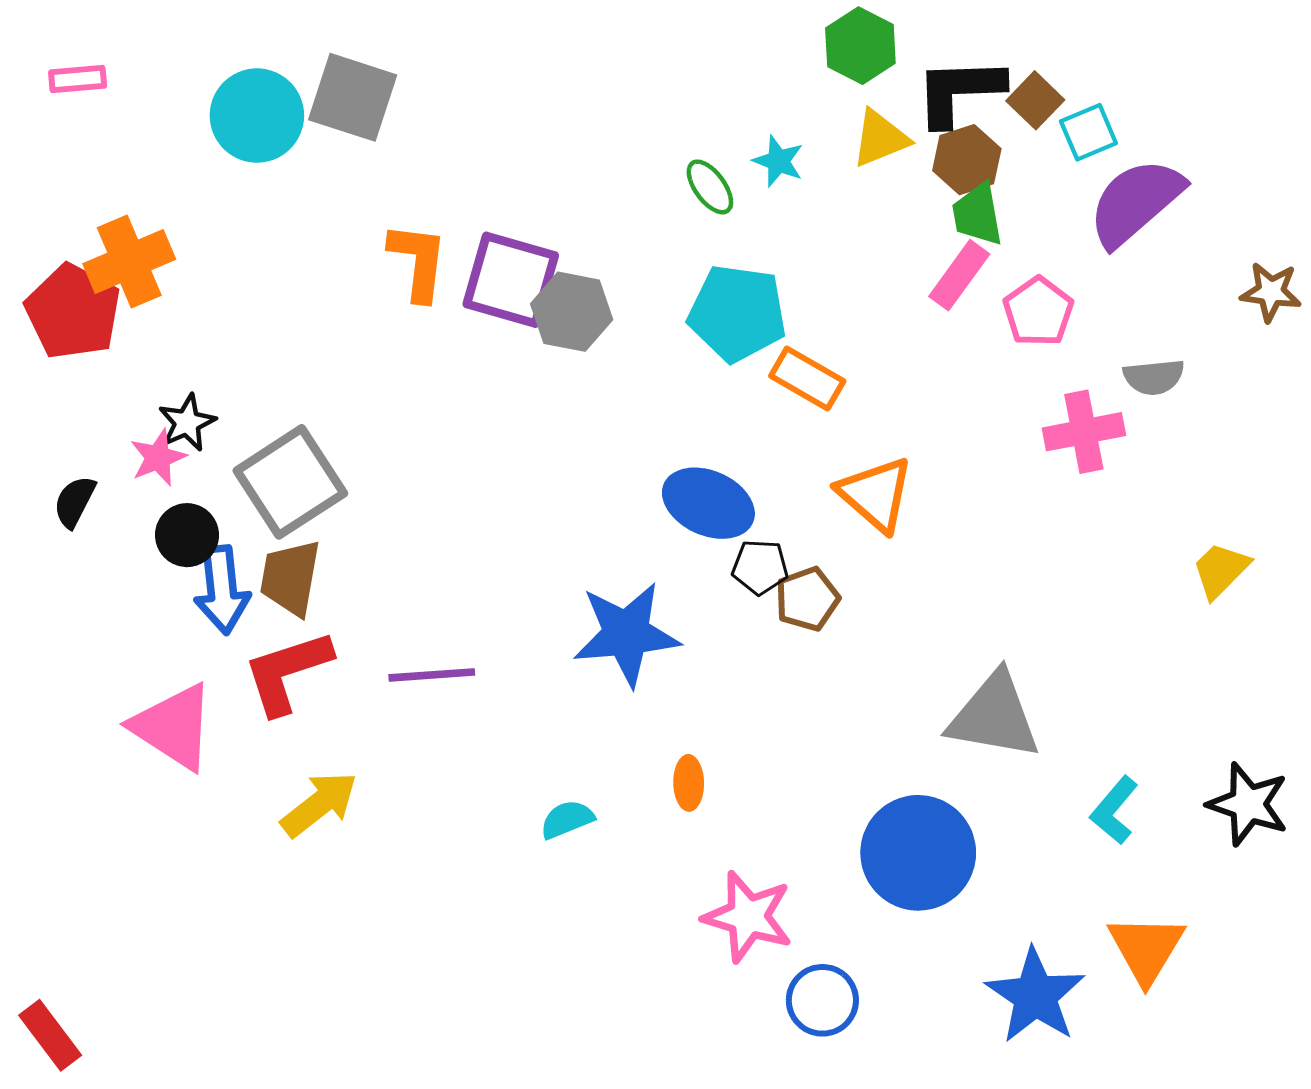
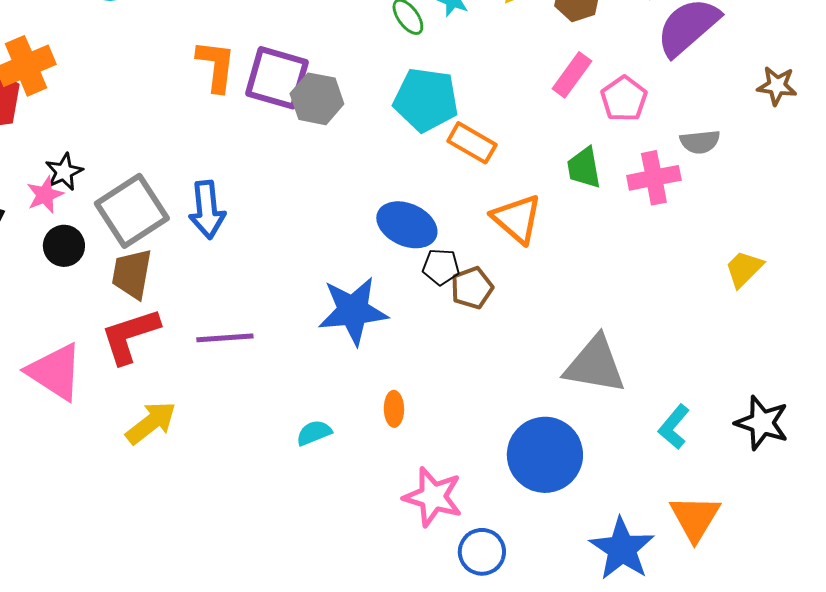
green trapezoid: (977, 214) -> (584, 168), moved
blue arrow: (222, 590) -> (207, 210), moved

